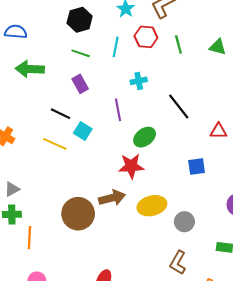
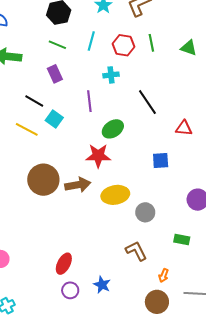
red hexagon: (146, 37) -> (123, 45), moved
brown circle: (78, 214) -> (43, 180), moved
brown L-shape: (178, 263) -> (136, 251), turned 120

